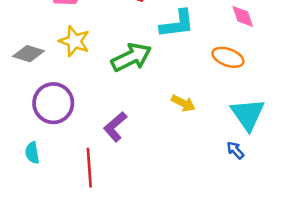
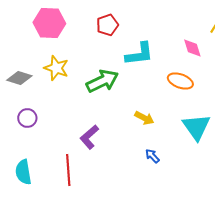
purple circle: (53, 103) -> (27, 118), moved, size x0.6
blue arrow: (235, 150) -> (152, 156), moved
cyan semicircle: (32, 153) -> (23, 172), moved, size x1.4

